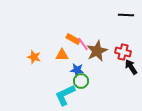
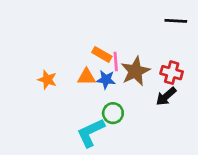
pink line: (83, 44) -> (116, 61), turned 32
black arrow: (131, 67) -> (166, 96), moved, turned -98
blue star: (77, 70) -> (106, 80), moved

